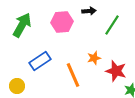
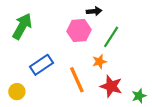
pink hexagon: (62, 22) -> (79, 31), moved
green line: (112, 25) -> (111, 37), moved
red star: (116, 71) -> (111, 86), moved

